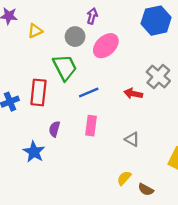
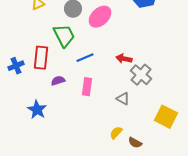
gray cross: (158, 76) -> (141, 75), moved
purple semicircle: (54, 129) -> (58, 81), moved, turned 56

